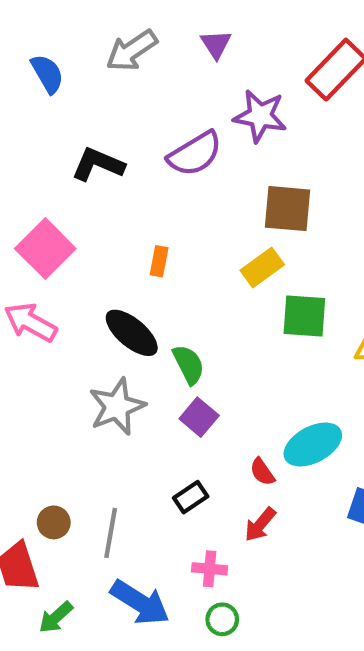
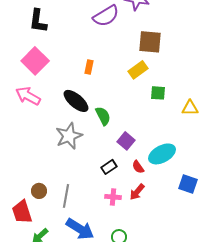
black L-shape: (98, 164) -> (38, 21), moved, turned -105
green square: (304, 316) -> (158, 93), size x0.7
purple square: (199, 417) -> (126, 141), moved
black rectangle: (191, 497) -> (109, 167), moved
pink cross: (210, 569) -> (113, 197), moved

